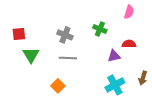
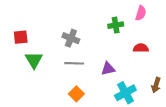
green cross: (100, 29) -> (116, 25), moved, turned -32
purple triangle: (114, 56) -> (108, 69), moved
orange square: (58, 86) -> (76, 94), moved

